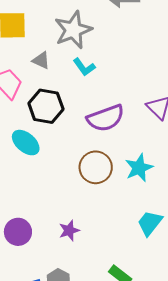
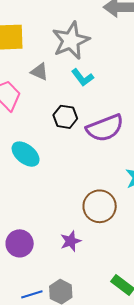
black hexagon: (46, 106) -> (65, 117), moved, size x0.7
brown circle: (96, 167) -> (100, 206), moved

